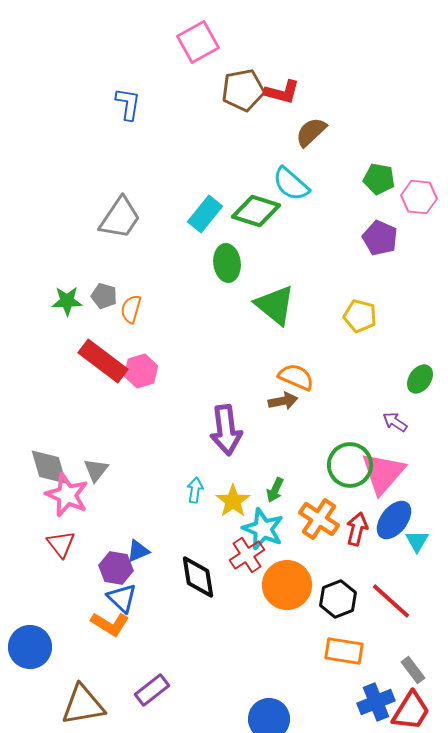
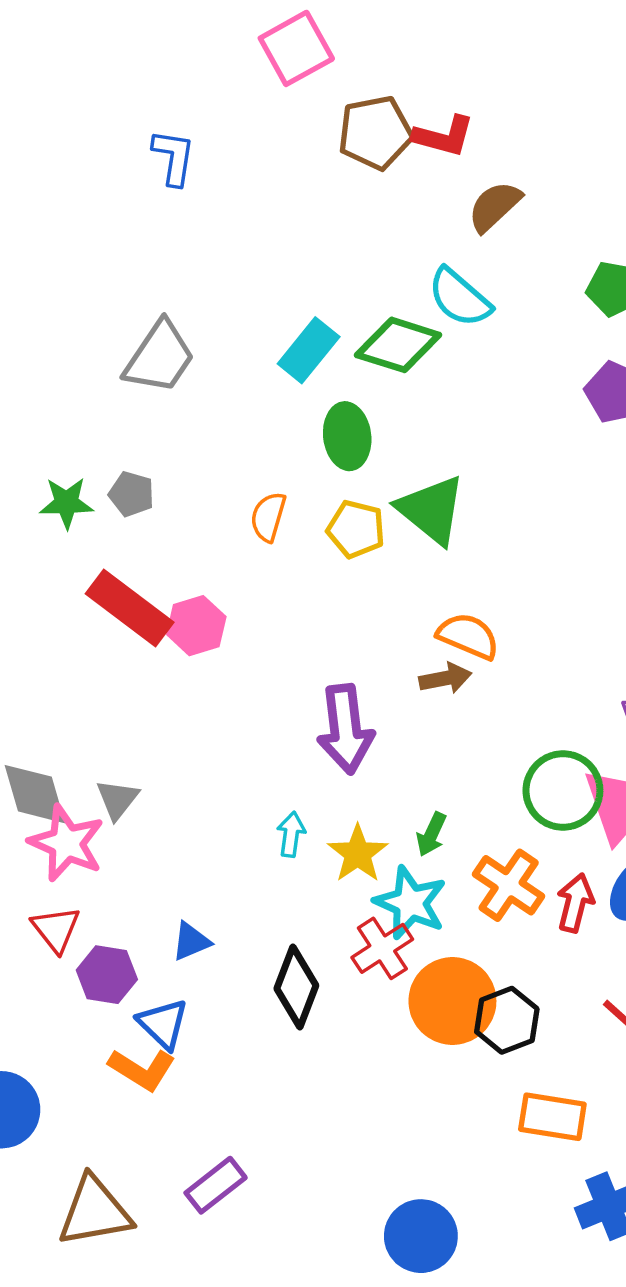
orange semicircle: (131, 309) -> (268, 517), moved
yellow pentagon: (360, 316) -> (356, 529), moved
purple hexagon: (116, 568) -> (107, 975), moved
black diamond: (198, 577) -> (296, 987), turned 30
black hexagon: (338, 599) -> (507, 1020), moved

